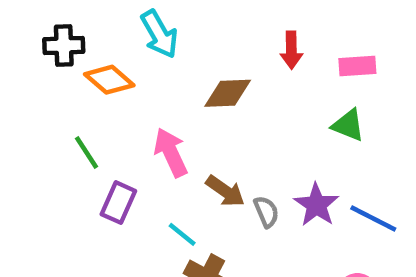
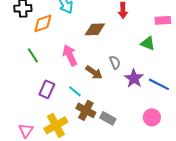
pink rectangle: (357, 66) -> (163, 20), moved
orange diamond: (109, 80) -> (43, 23), turned -60
purple rectangle: (118, 203) -> (47, 89), moved
gray semicircle: (266, 212) -> (115, 62), moved

